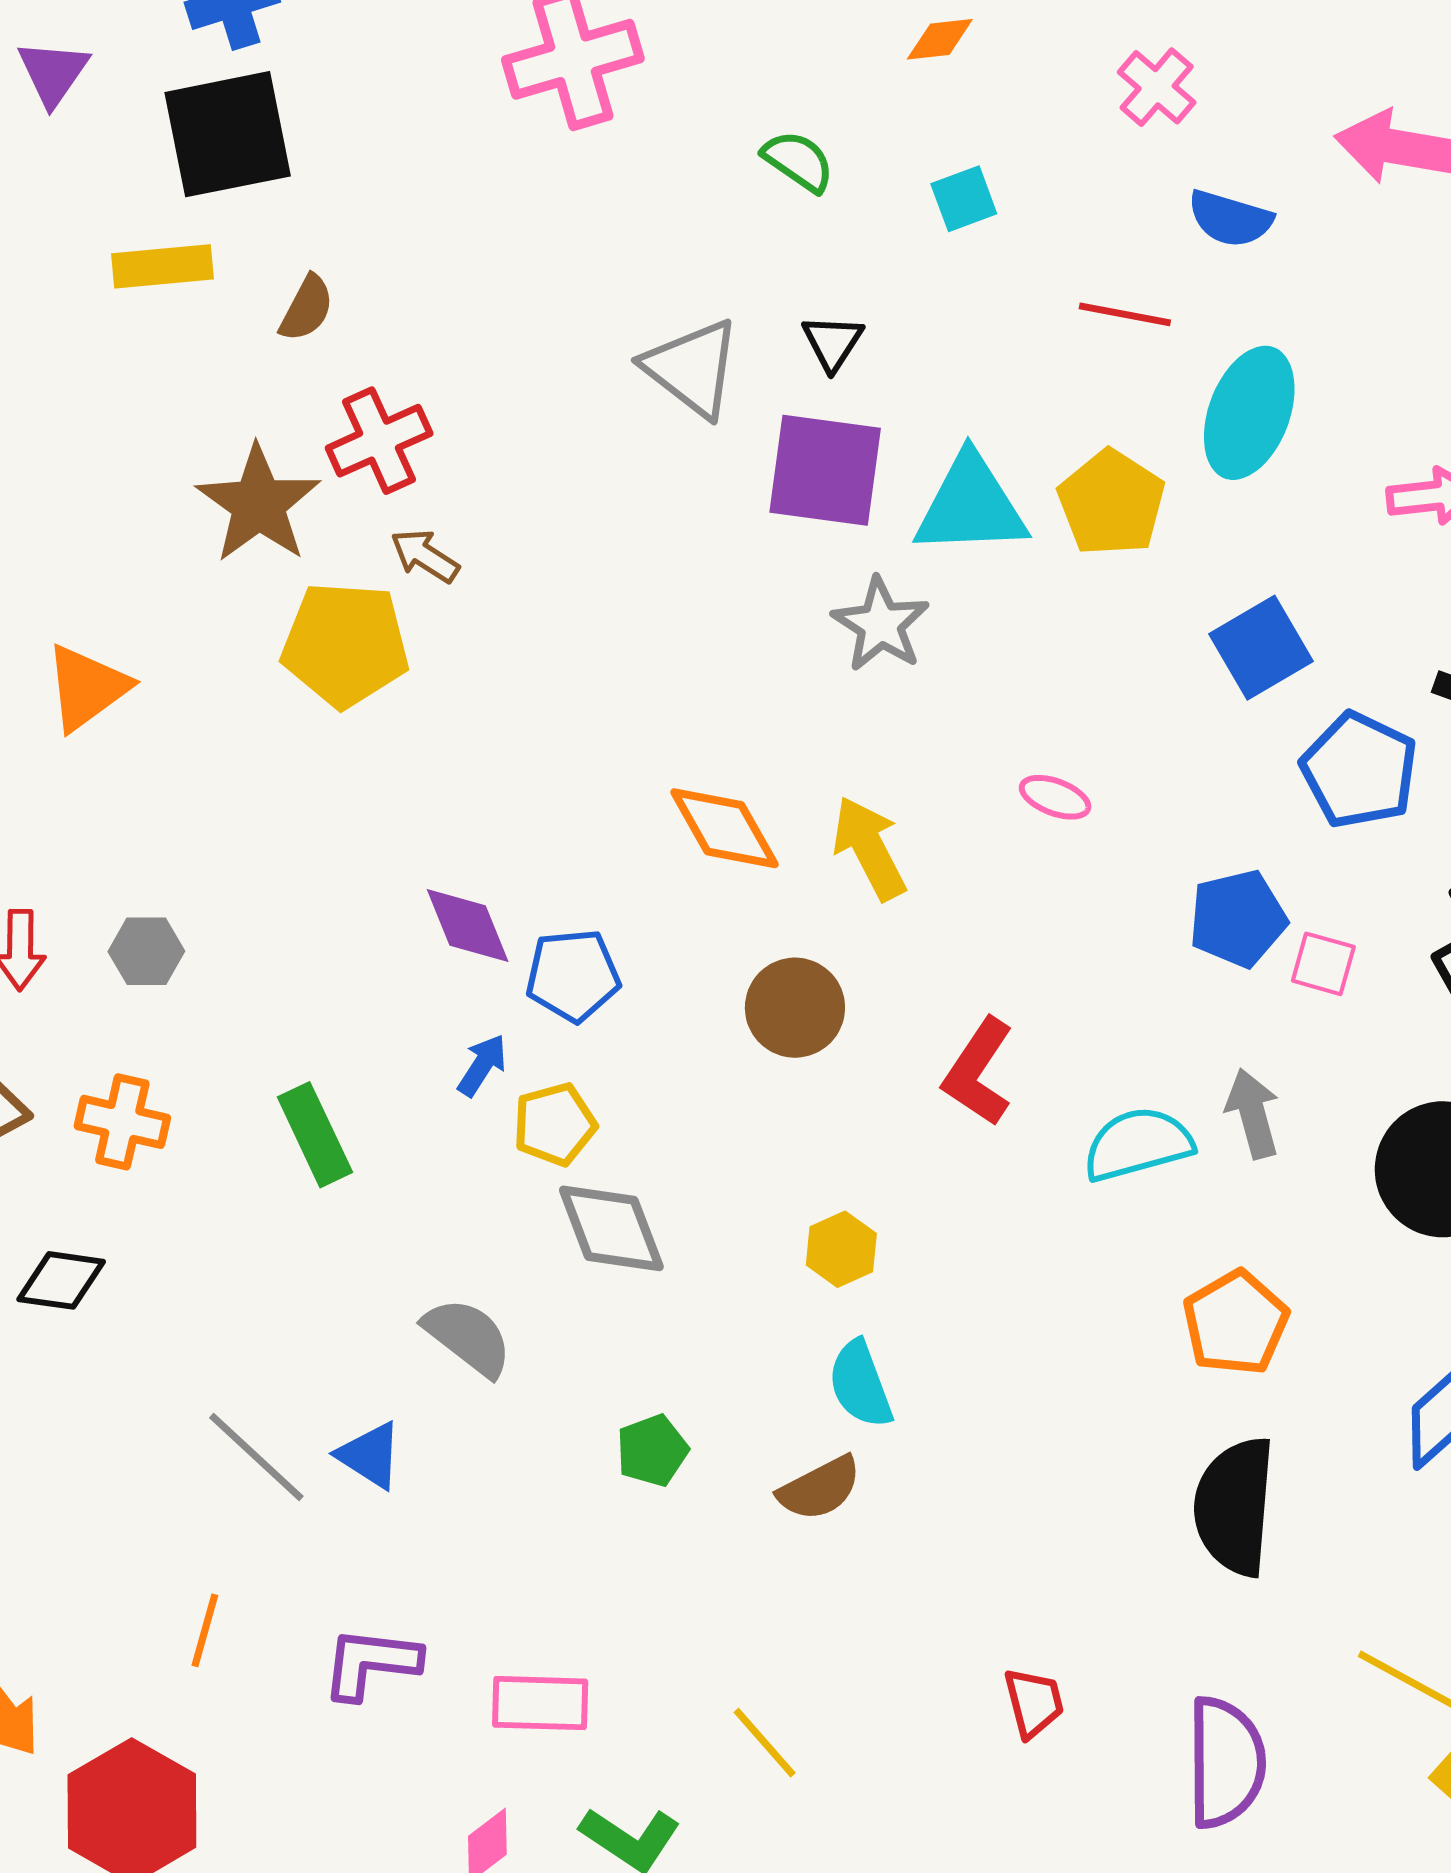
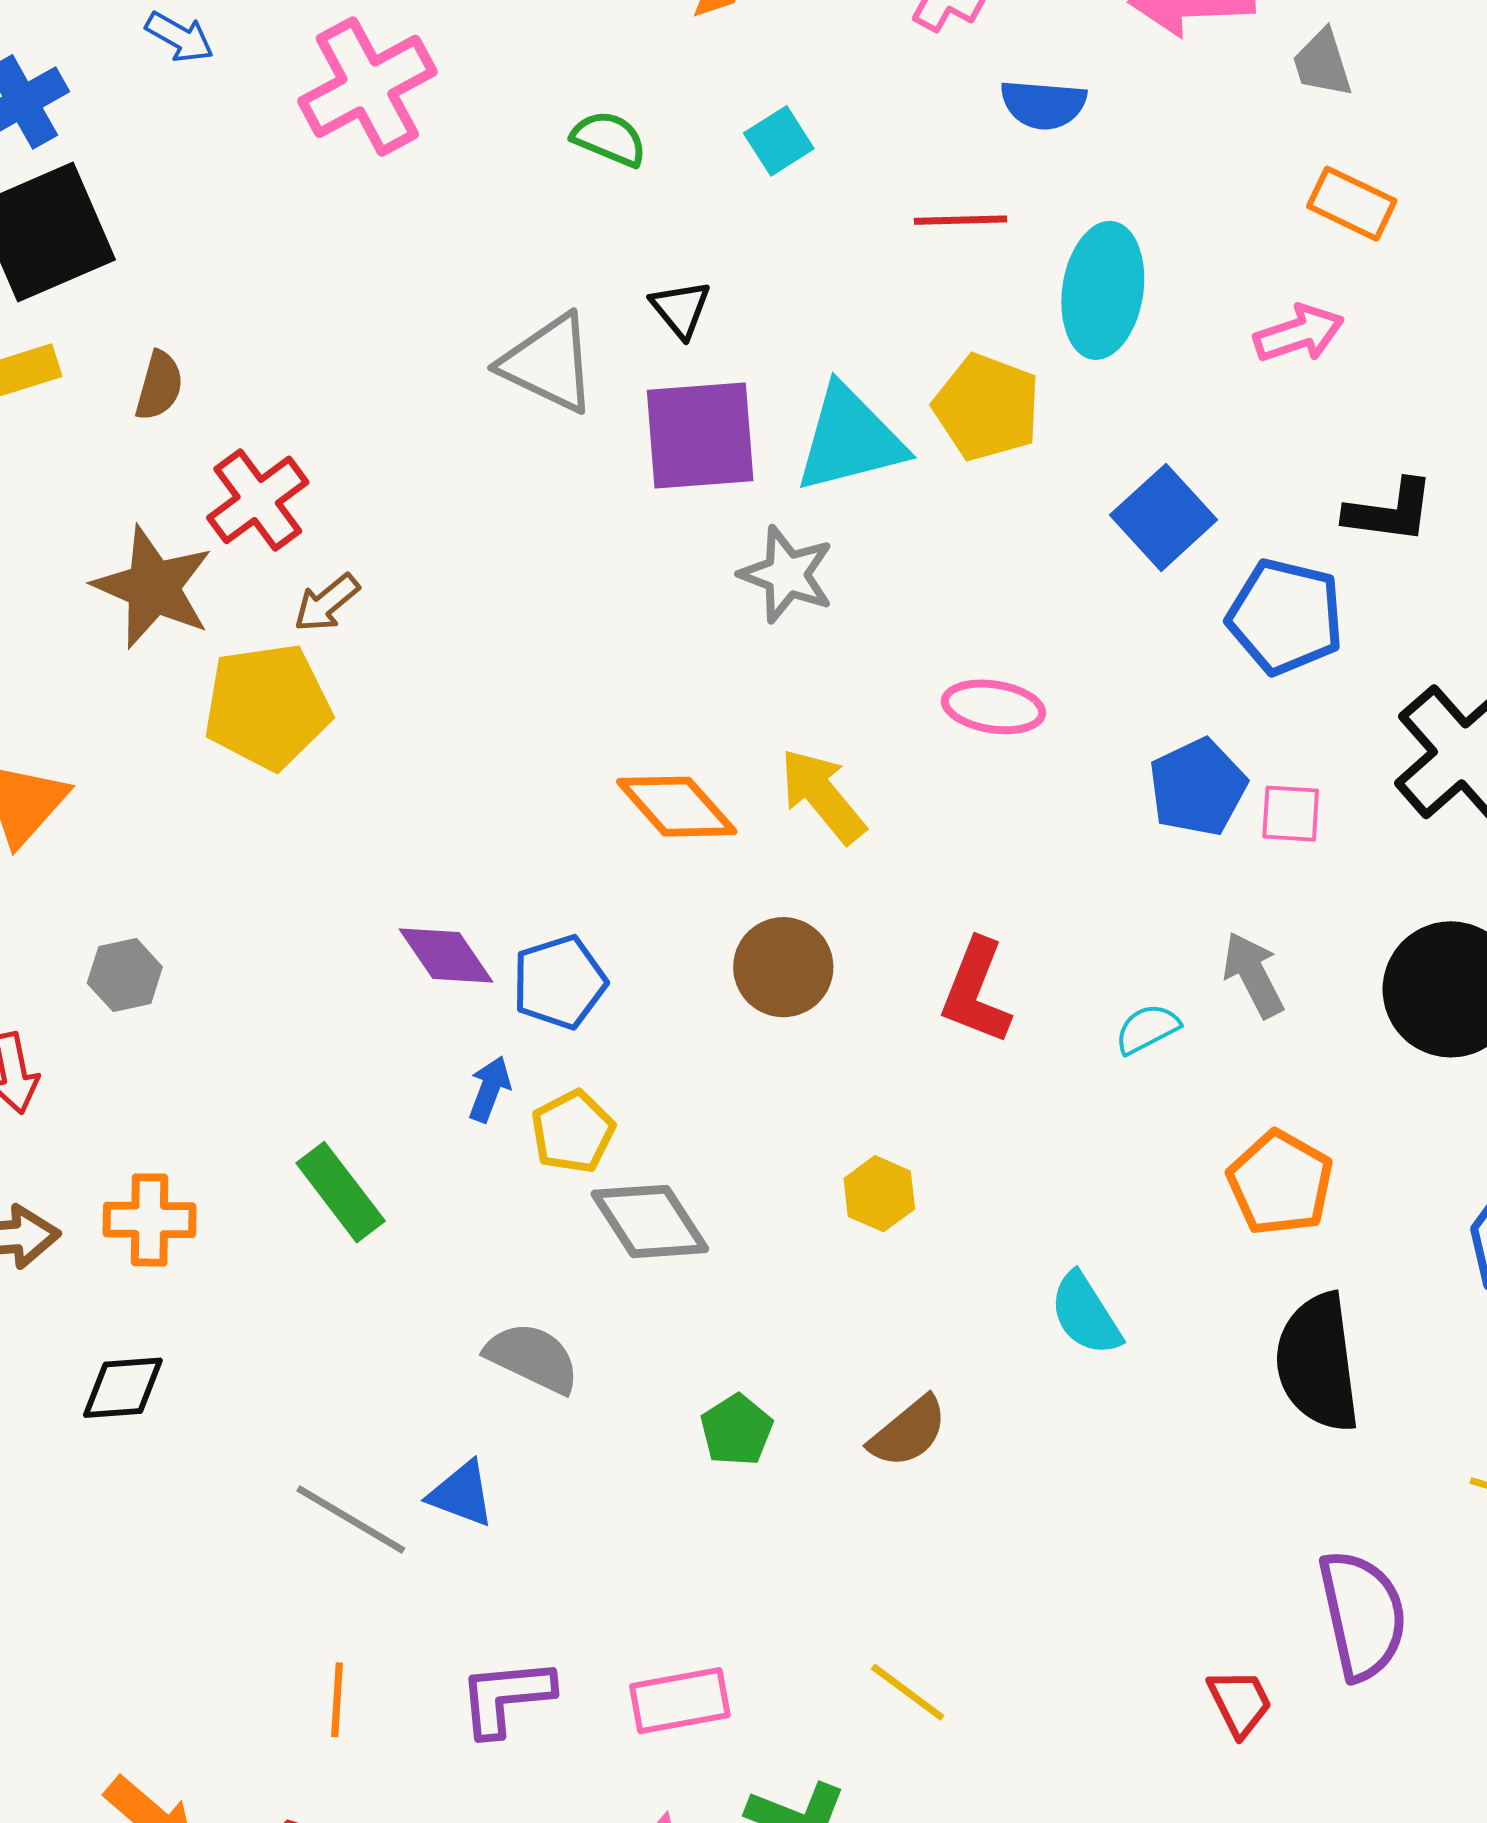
brown arrow: (425, 556) -> (327, 603), turned -60
pink ellipse: (1055, 797) -> (994, 707), size x1.4
gray hexagon: (146, 951) -> (125, 975), moved
cyan semicircle: (1138, 1144) -> (1147, 1029), size x0.6
cyan semicircle: (860, 1384) -> (1086, 1314), moved
red trapezoid: (1034, 1703) -> (1240, 1702), moved

